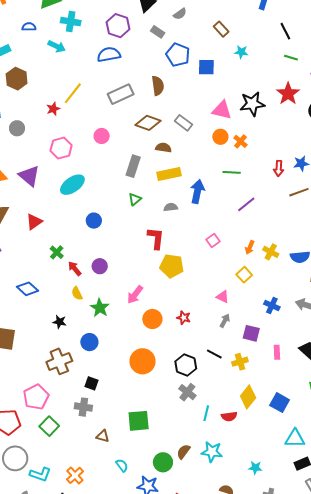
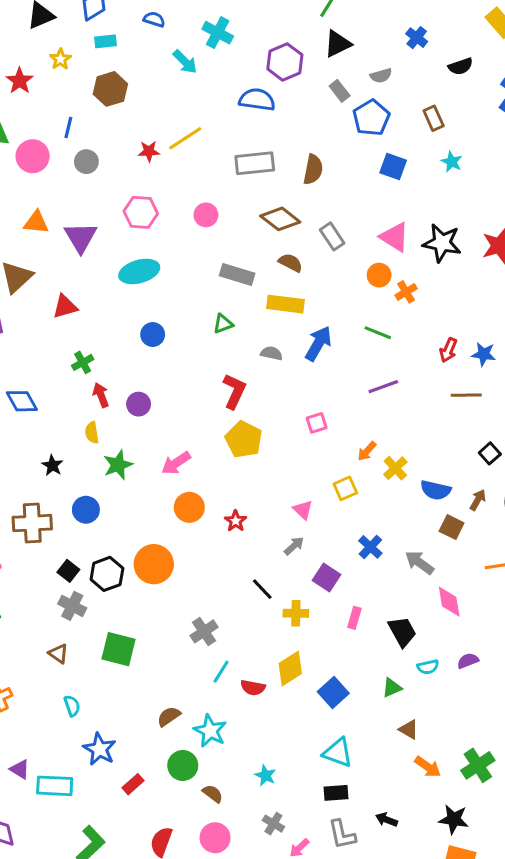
blue pentagon: (178, 55) -> (371, 118), moved
gray rectangle: (133, 166) -> (237, 275), turned 70
black hexagon: (186, 365) -> (107, 574), moved
gray cross: (83, 407) -> (72, 606), moved
green circle: (163, 462) -> (183, 765), moved

